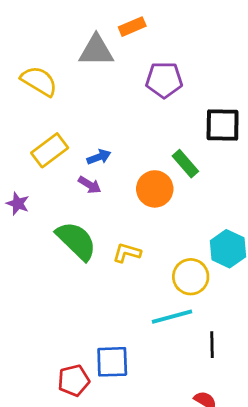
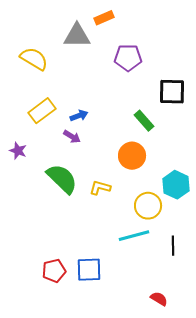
orange circle: (155, 189) -> (132, 156), moved
black line: (212, 345) -> (173, 246), moved
red pentagon: (74, 380) -> (54, 271), moved

